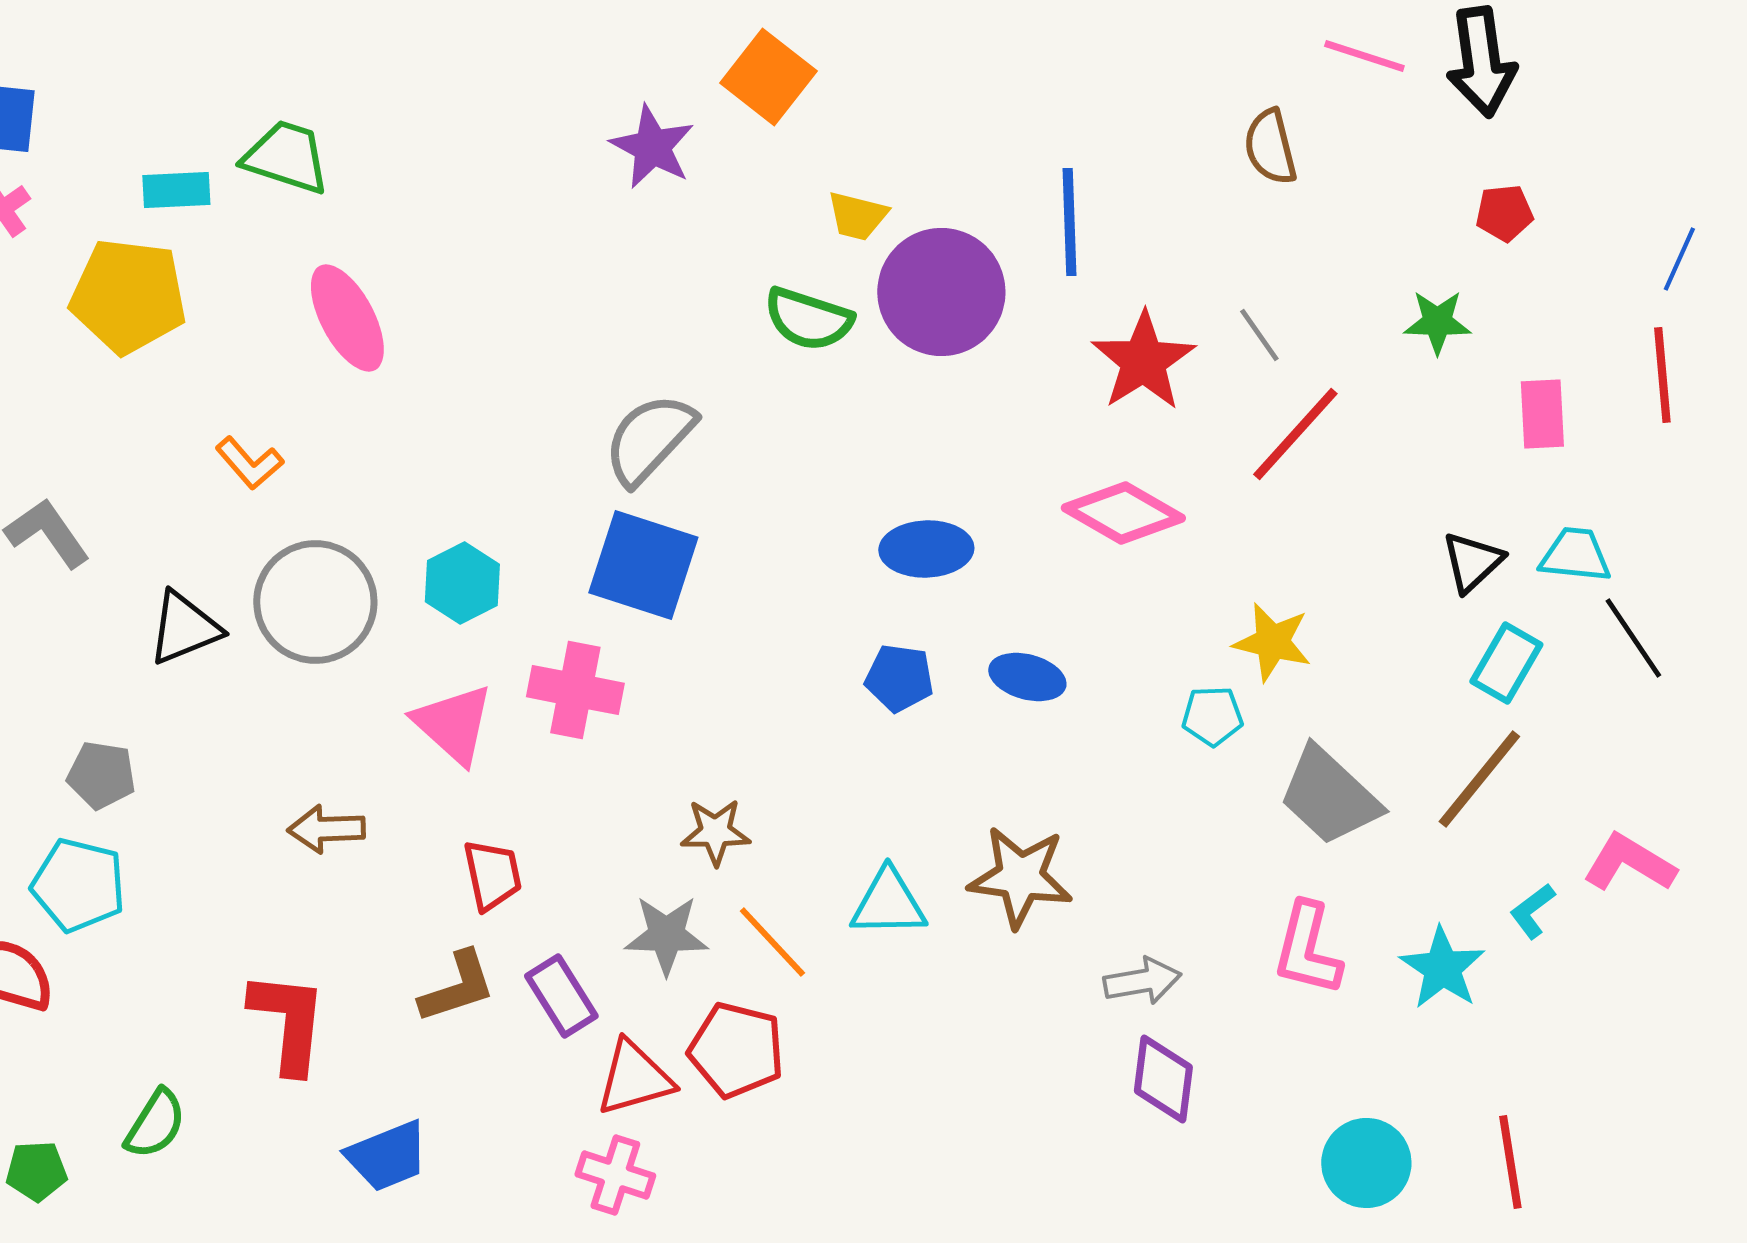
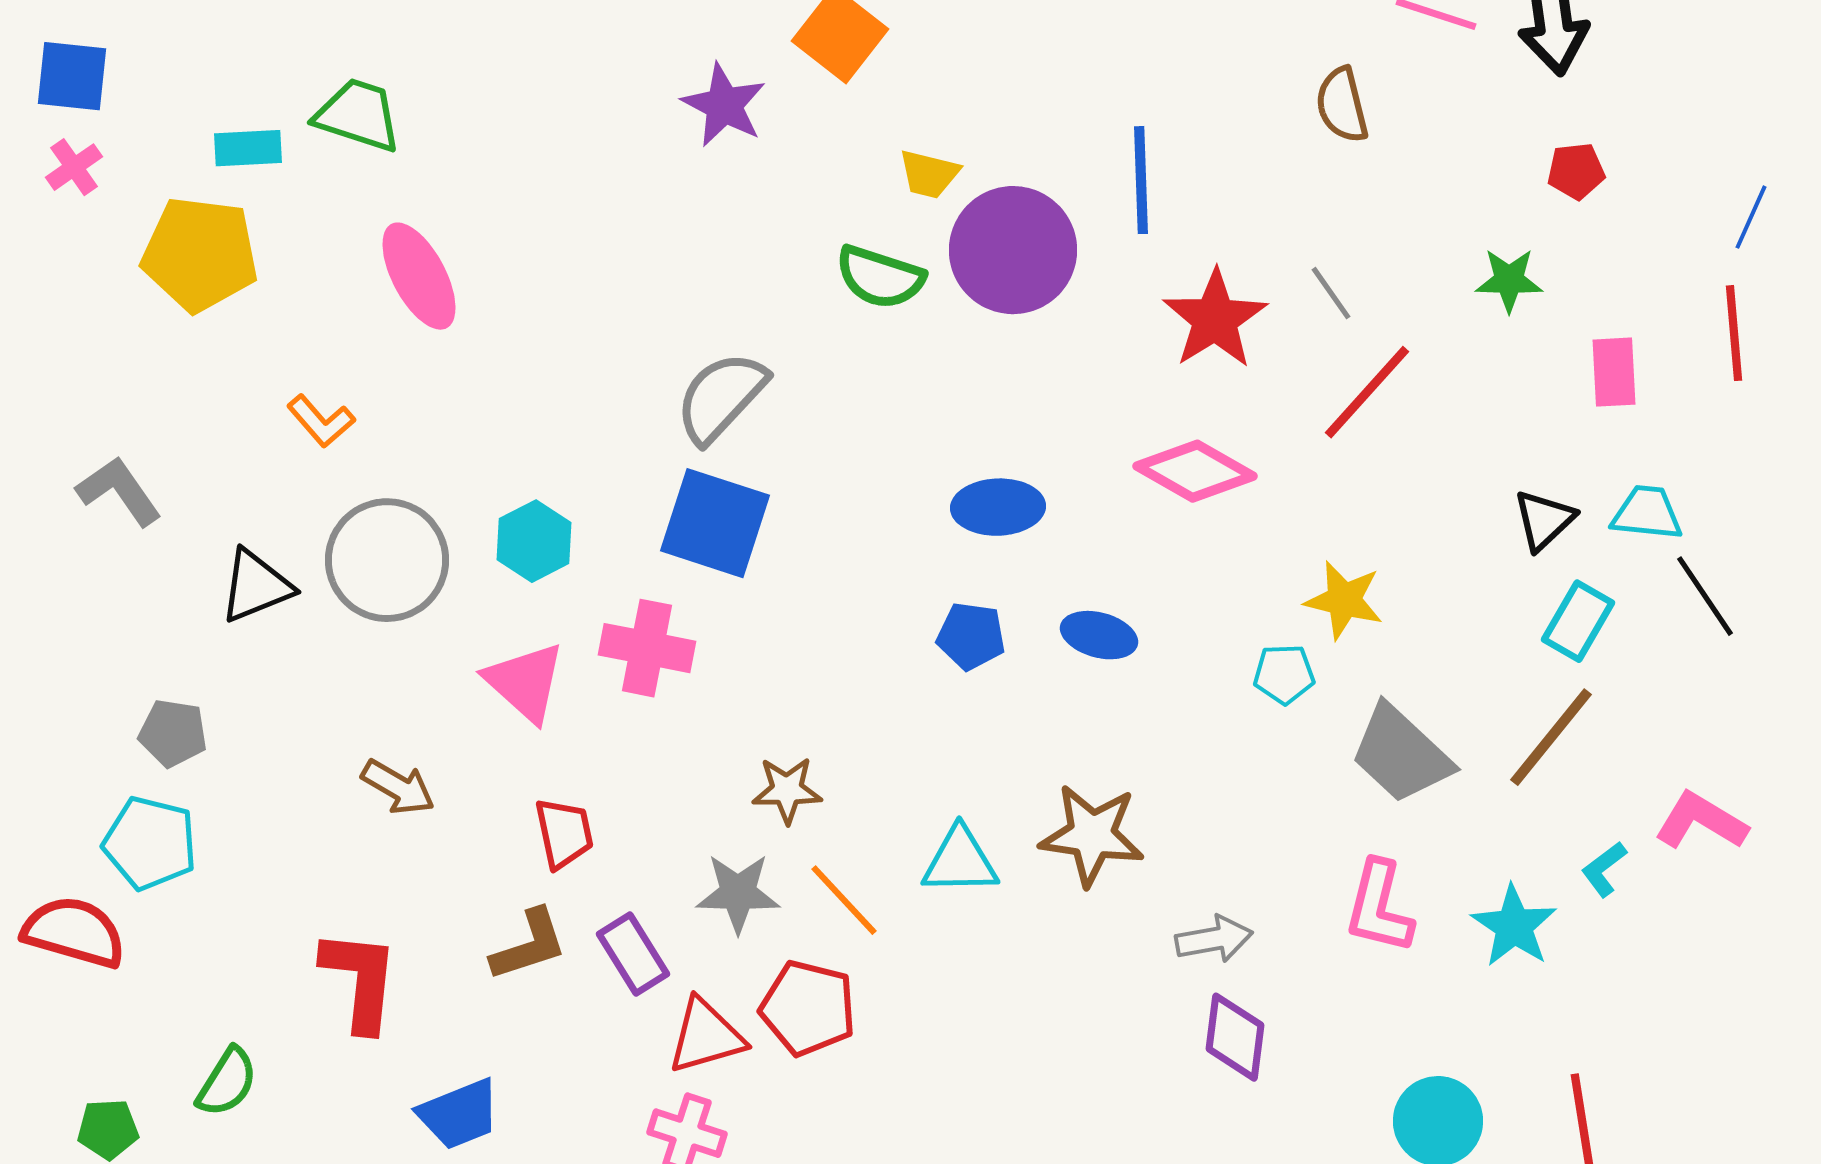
brown arrow: (326, 829) -> (398, 787), turned -148

